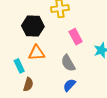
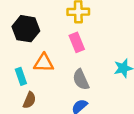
black hexagon: (33, 26) -> (26, 29), moved
pink rectangle: (76, 37) -> (77, 42), moved

